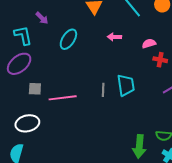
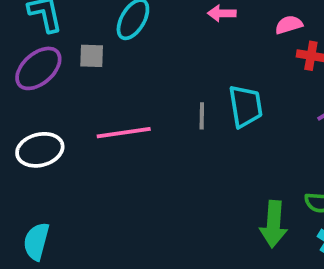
gray square: (35, 89) -> (92, 56), moved
white ellipse: (27, 123) -> (40, 150), moved

